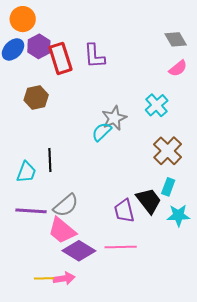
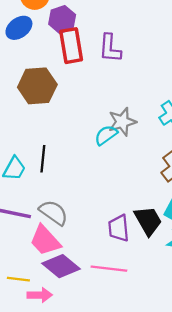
purple hexagon: (39, 46) -> (62, 19), moved
brown hexagon: (36, 98) -> (37, 86), size x1.4
gray semicircle: (66, 205) -> (54, 213), turned -112
yellow line: (44, 278) -> (18, 279), moved

